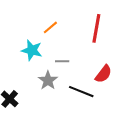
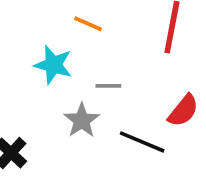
orange line: (50, 27) -> (88, 24), turned 63

